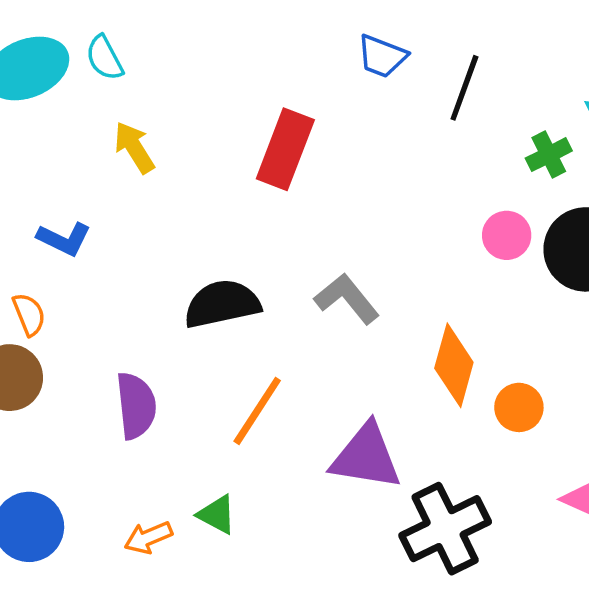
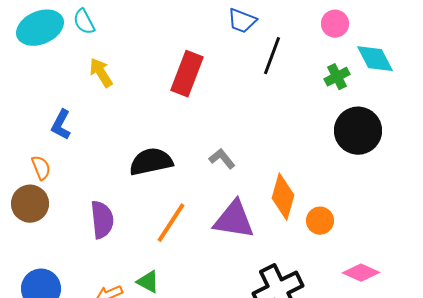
black line: (464, 88) -> (272, 56), moved
pink circle: (507, 235) -> (335, 24), moved
blue L-shape: (64, 239) -> (61, 125), turned 92
gray L-shape: (347, 299) -> (222, 159), size x0.7
purple triangle: (366, 457) -> (234, 220), moved

